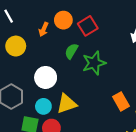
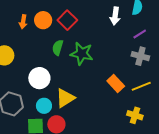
orange arrow: (44, 29) -> (23, 22), moved
green star: (94, 63) -> (82, 54), turned -30

